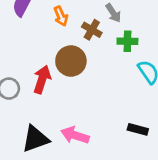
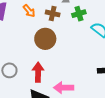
red arrow: (42, 79) -> (38, 72), moved

